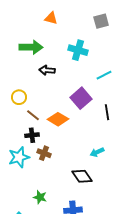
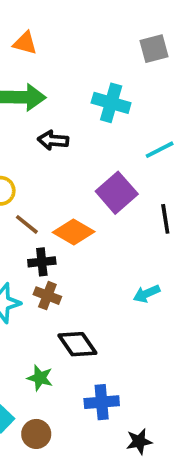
orange triangle: (51, 18) -> (25, 43), moved
black cross: (32, 135) -> (42, 262), moved
black diamond: (82, 176) -> (77, 344), moved

